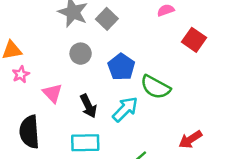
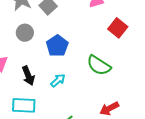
green semicircle: (155, 87) -> (99, 65), moved
cyan arrow: (125, 109) -> (58, 80), size x0.7

